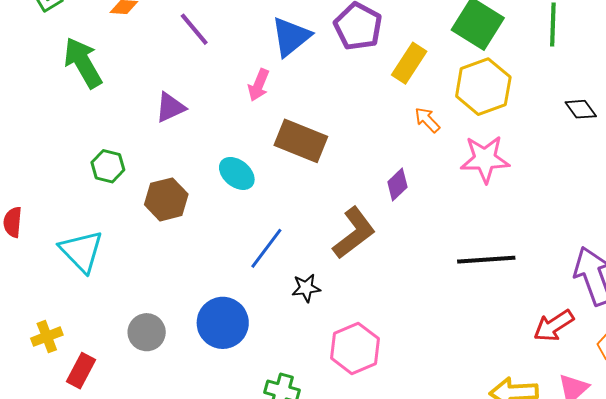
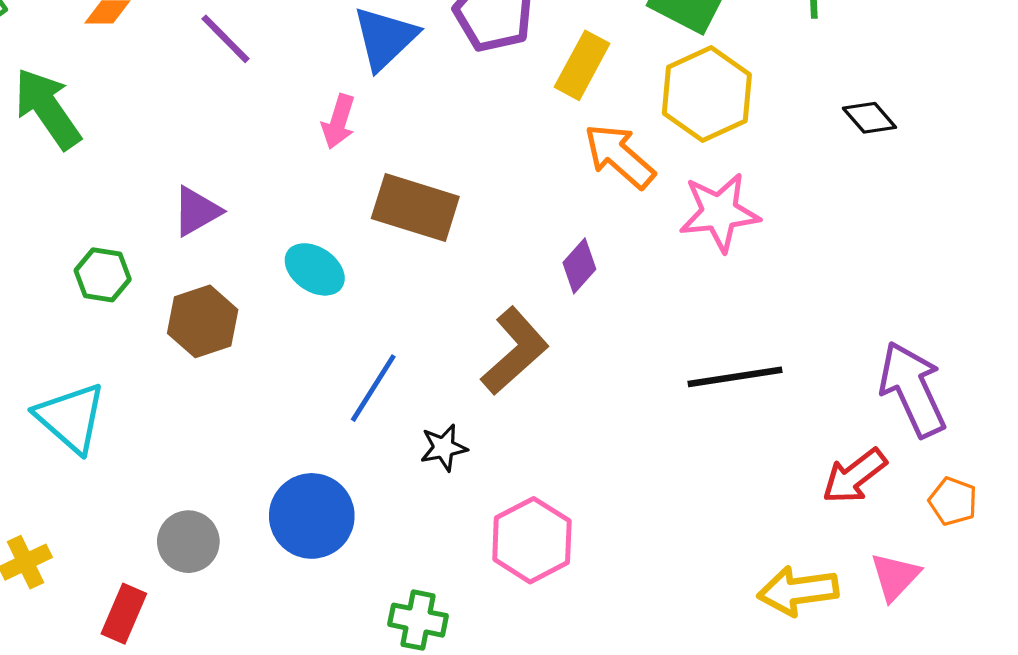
purple triangle: (170, 107) -> (197, 211), moved
orange arrow: (427, 120) -> (619, 156), size x1.6
red rectangle: (81, 371) -> (124, 614), moved

